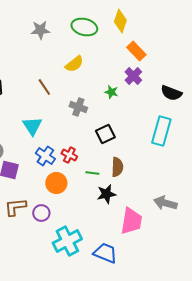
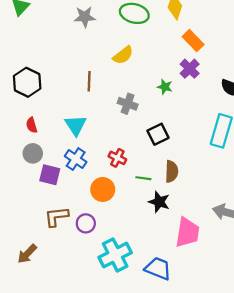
brown line: (44, 87) -> (89, 81), turned 36
blue cross: (45, 156) -> (76, 159), moved
black star: (106, 194) -> (159, 202), turned 30

